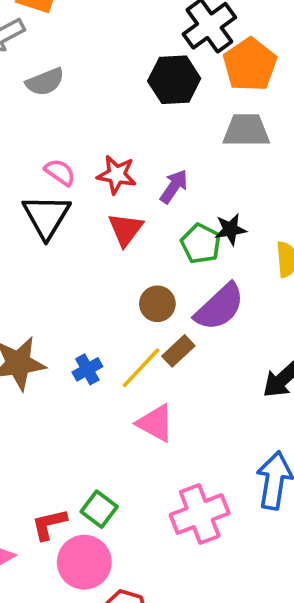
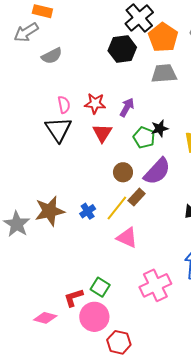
pink semicircle: (60, 172) -> (64, 105), turned 48

